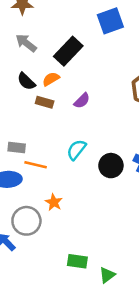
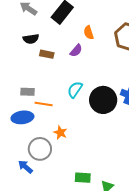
orange semicircle: (51, 79) -> (89, 33), moved, turned -72
black semicircle: (26, 81) -> (31, 39), turned -49
black circle: (111, 166) -> (103, 100), size x1.4

